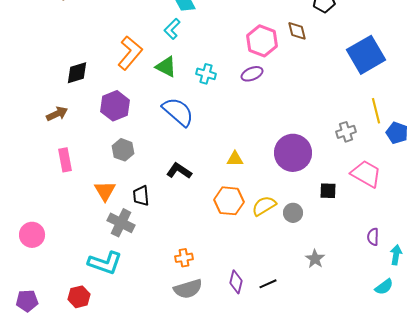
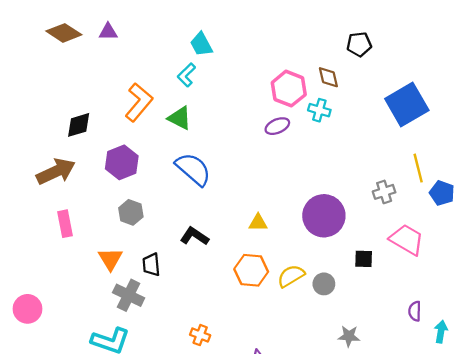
cyan cross: (206, 74) -> (319, 110), moved
brown arrow: (57, 114) -> (56, 171), size x1.6
orange cross: (184, 258) -> (200, 335), turned 30
gray star: (315, 259) -> (349, 336), turned -30

